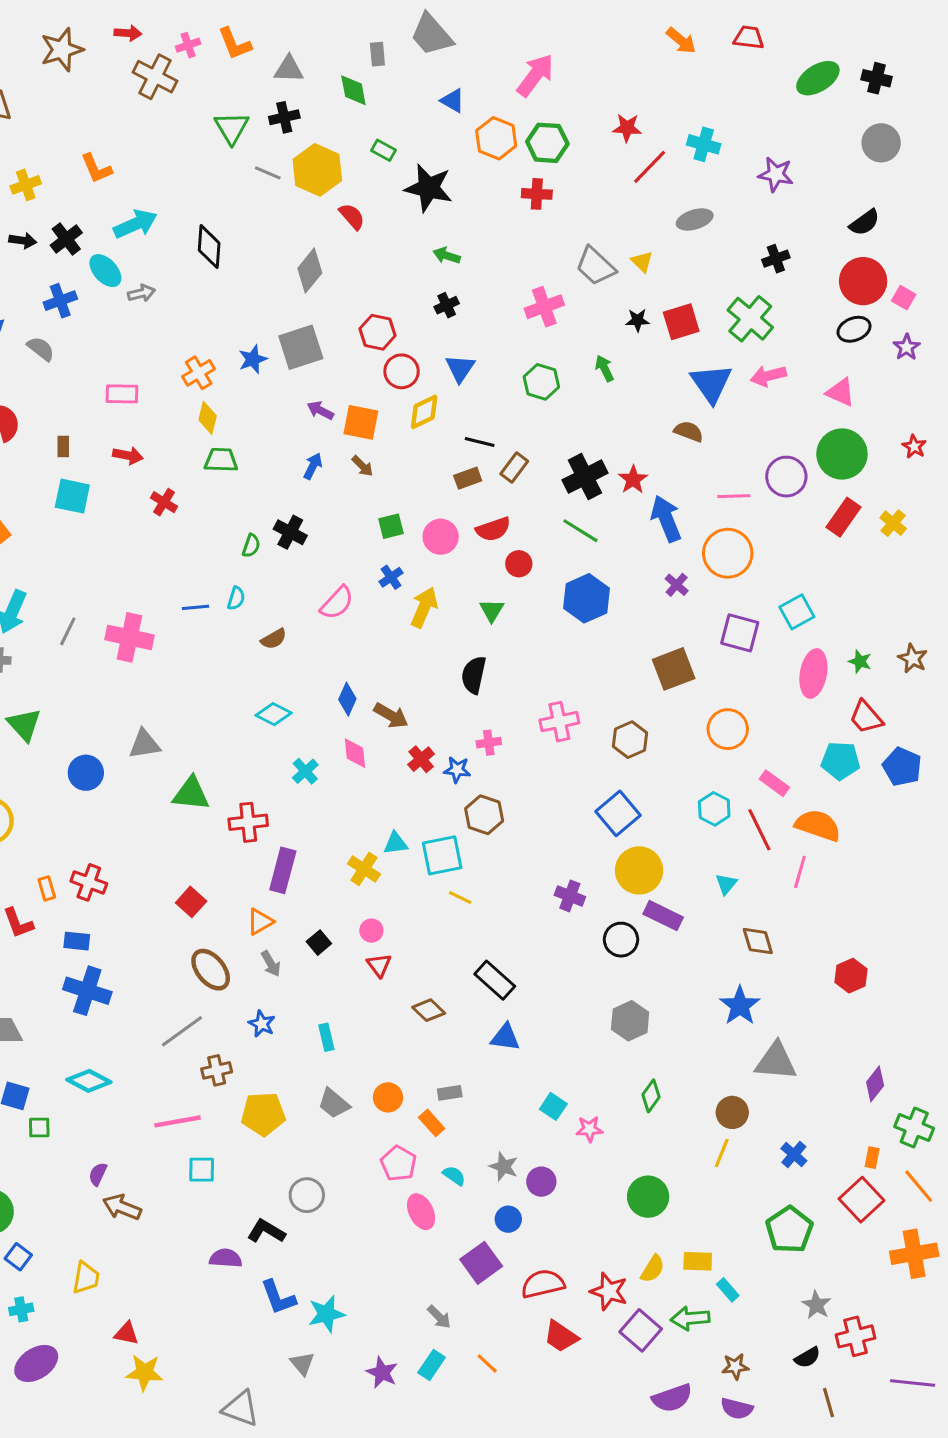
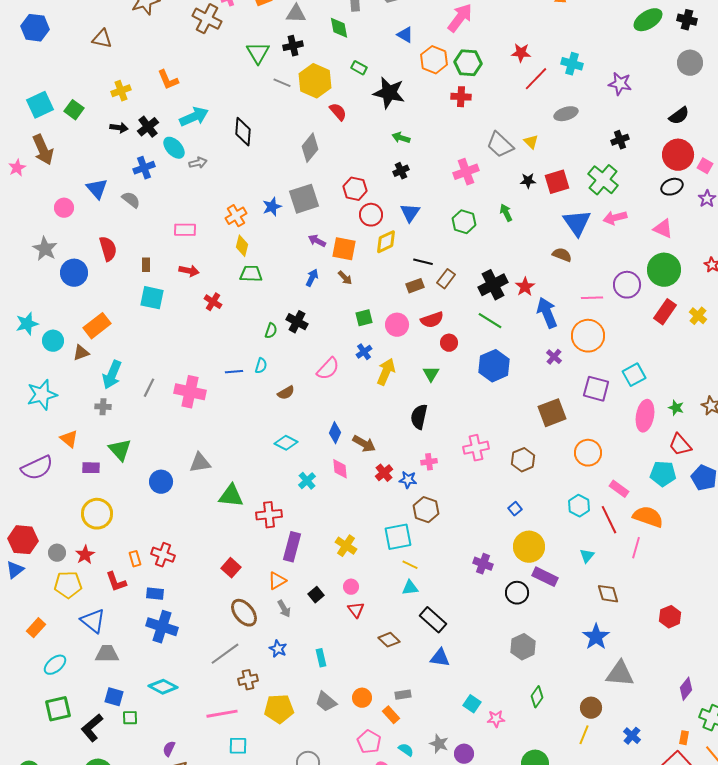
blue square: (618, 813) -> (515, 509), size x0.5
cyan triangle: (396, 843) -> (410, 588), moved

